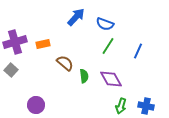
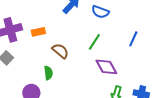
green line: (108, 46) -> (94, 42), moved
green semicircle: (84, 76) -> (48, 73), moved

